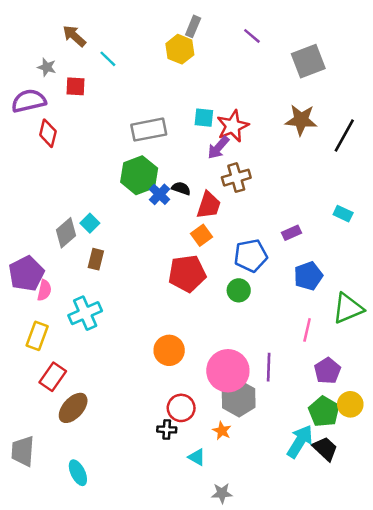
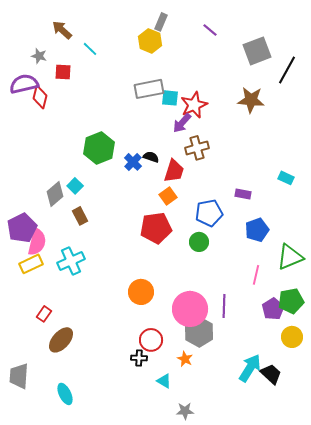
gray rectangle: (149, 130) -> (149, 89), moved
red diamond: (48, 133) -> (40, 97), moved
black line: (344, 136) -> (287, 70), moved
green hexagon: (139, 175) -> (99, 148), moved
purple rectangle: (291, 233) -> (243, 194), turned 35
brown rectangle: (96, 259) -> (80, 216), turned -42
pink semicircle: (44, 290) -> (37, 242), size x1.5
yellow rectangle: (37, 336) -> (31, 264), moved, turned 45
red rectangle: (53, 377) -> (44, 314), size x0.7
green pentagon: (324, 412) -> (291, 301), moved, turned 30

